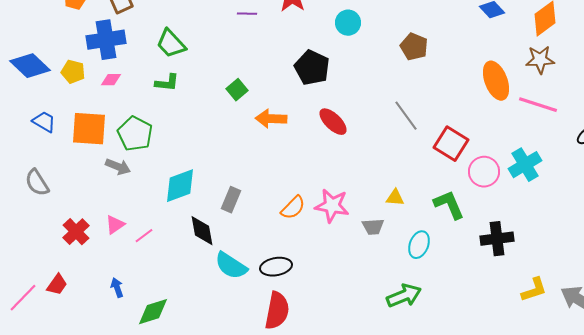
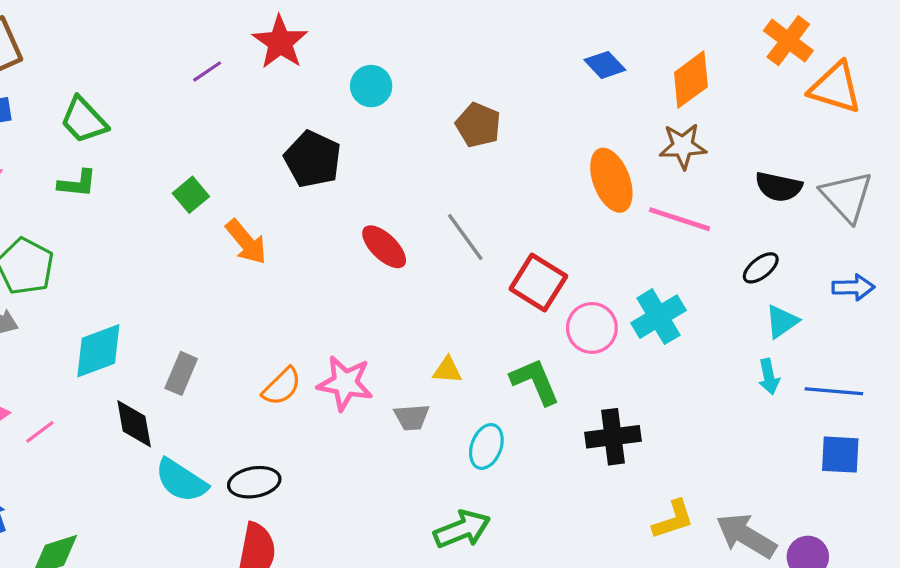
purple line: (247, 14) -> (207, 71), turned -36
orange arrow: (271, 119) -> (246, 242), turned -132
red ellipse: (333, 122) -> (384, 247), moved

